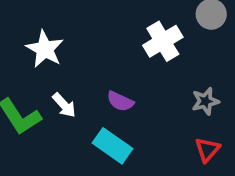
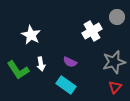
gray star: (205, 101) -> (114, 62), size x1.6
white arrow: (64, 105) -> (41, 64), turned 32

